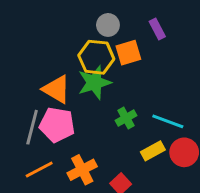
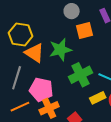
yellow hexagon: (96, 57) -> (21, 35), moved
green cross: (126, 118) -> (81, 75), size x1.6
pink pentagon: (57, 125) -> (41, 90), moved

